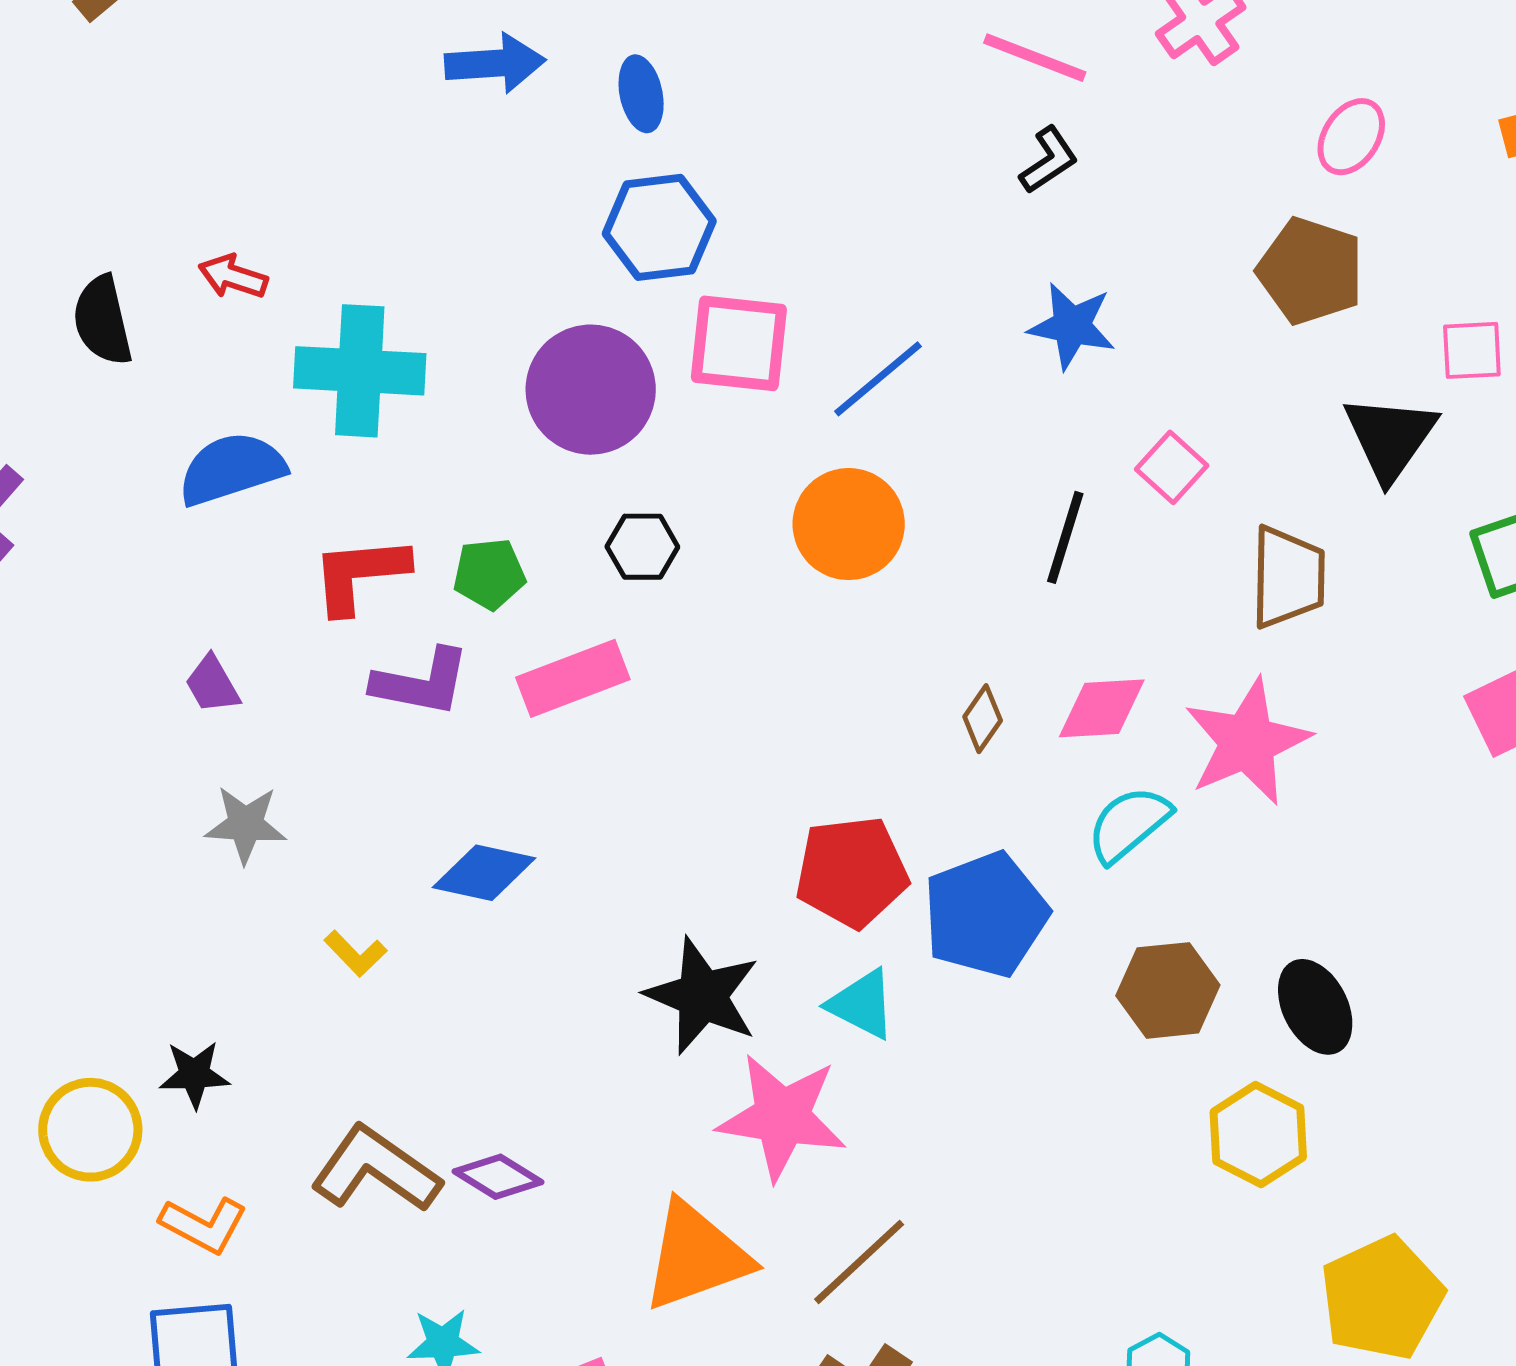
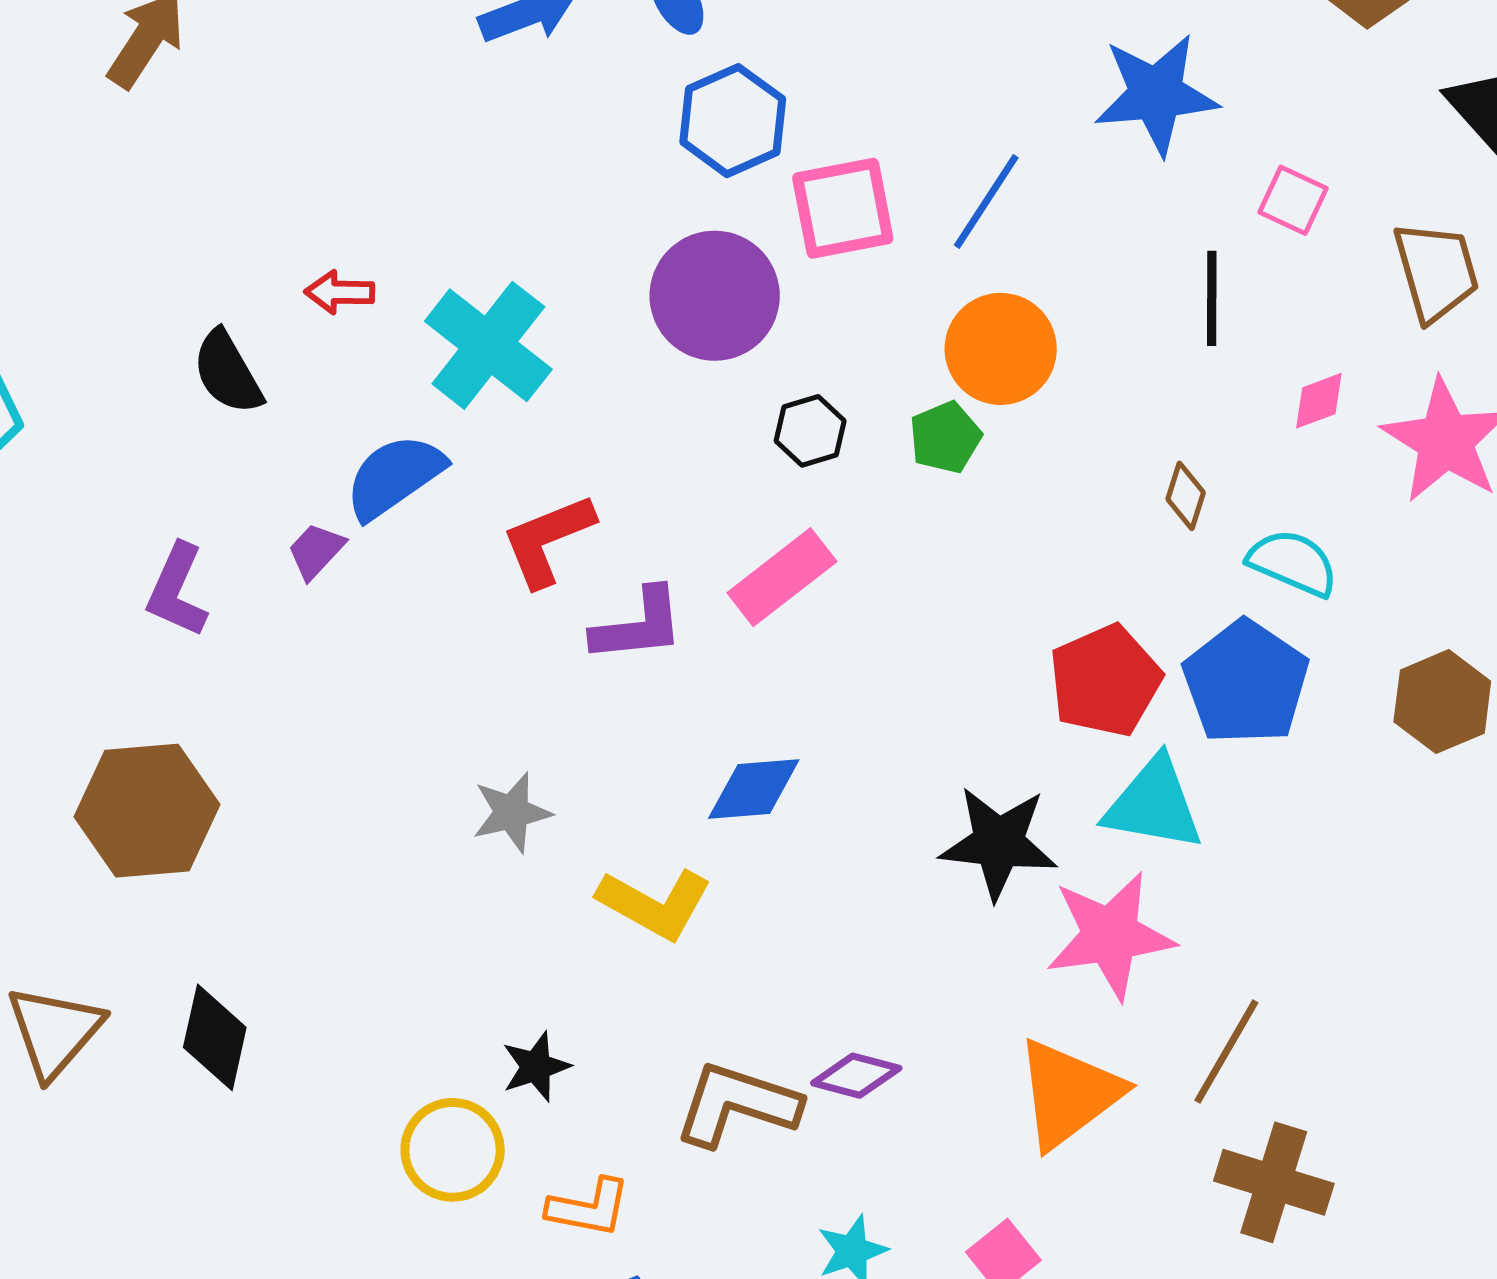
blue star: (1072, 326) -> (1156, 94), size x1.4
cyan cross: (360, 371) -> (488, 345), turned -38
green pentagon: (489, 574) -> (945, 437), moved
purple trapezoid: (212, 684) -> (316, 551), moved, turned 90
pink diamond: (1102, 708) -> (1319, 401), moved, size x0.7
cyan semicircle: (1129, 824) -> (1293, 563), moved, turned 80
yellow L-shape: (356, 953) -> (655, 904), size x1.8
cyan triangle: (862, 1004) -> (1154, 804), size x1.4

